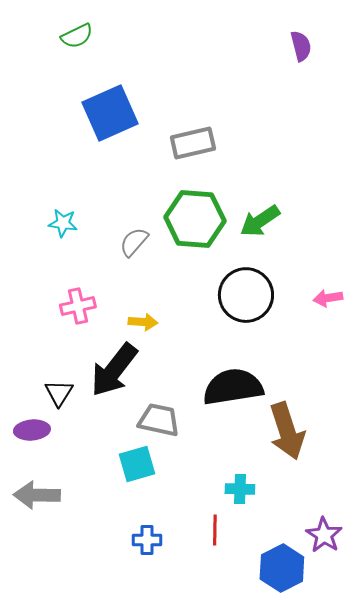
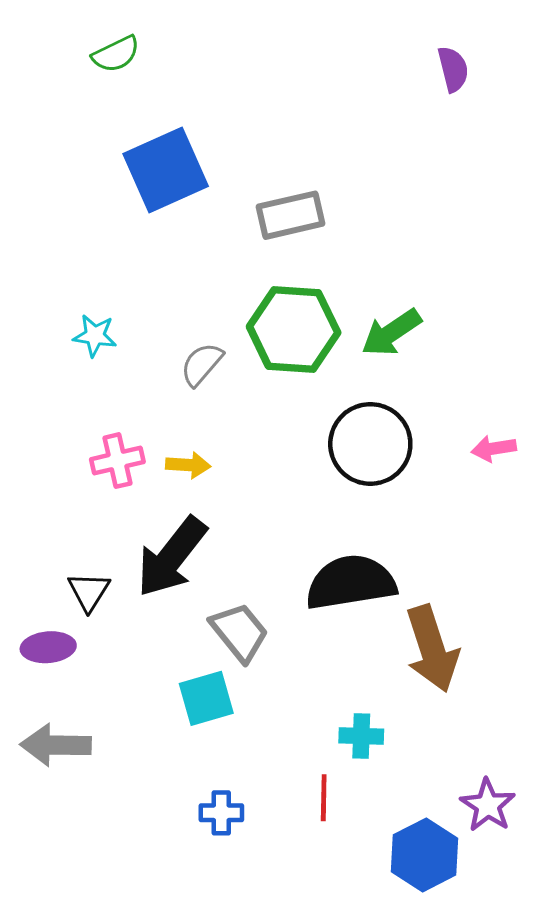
yellow arrow: (143, 322) -> (188, 465), moved
gray trapezoid: (159, 420) -> (239, 632), turned 39

